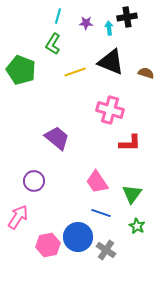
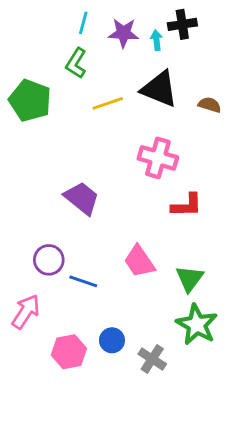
purple star: (86, 23) -> (123, 33), size x1.5
blue line: (101, 213) -> (83, 281), moved
green star: (137, 226) -> (197, 325), size x1.8
blue circle: (78, 237) -> (112, 340), size x0.6

